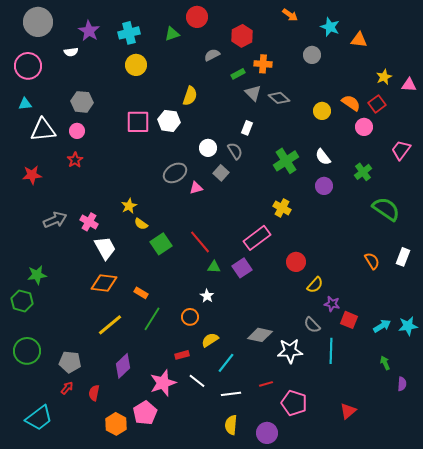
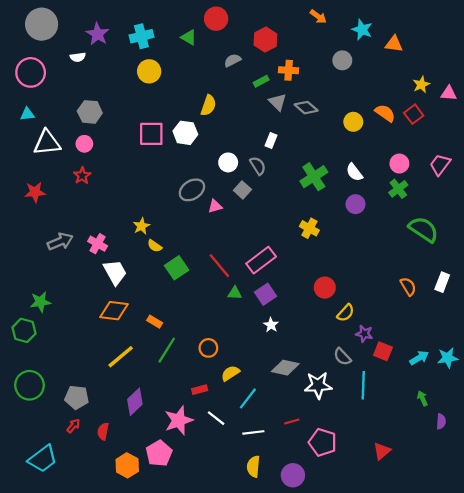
green triangle: (172, 34) -> (189, 37), turned 49
pink circle: (364, 127) -> (399, 164), moved
pink rectangle: (257, 238) -> (261, 260), moved
white star: (207, 296) -> (271, 325), moved

